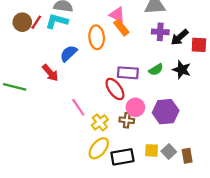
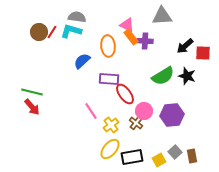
purple cross: (160, 32) -> (145, 41), moved
green semicircle: (156, 70) -> (163, 76), size x1.6
red arrow: (50, 73) -> (32, 107), moved
purple rectangle: (128, 73) -> (109, 79), moved
brown cross: (127, 120) -> (136, 123), turned 32
yellow square: (152, 150) -> (159, 160), moved, turned -32

